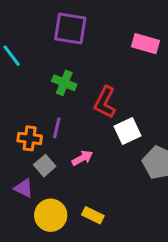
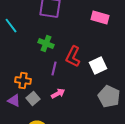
purple line: (57, 128) -> (54, 69), moved
white square: (127, 131) -> (98, 66), moved
purple triangle: (24, 188) -> (14, 101), moved

